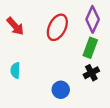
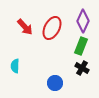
red arrow: (15, 26) -> (25, 27), moved
black cross: (91, 73) -> (82, 68), turned -32

